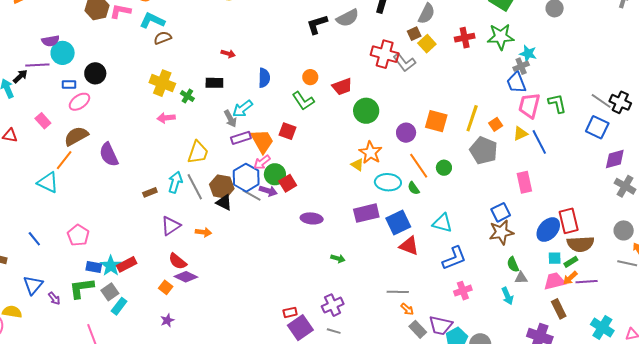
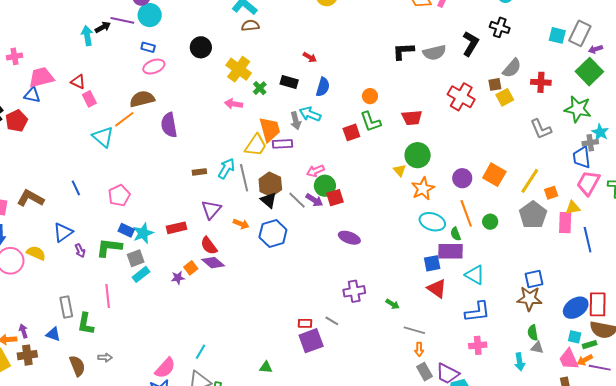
red cross: (465, 38) -> (541, 82), moved
gray L-shape: (404, 63) -> (541, 129), moved
black circle: (95, 73) -> (201, 47), moved
orange circle: (310, 77) -> (370, 96), moved
blue semicircle: (264, 78) -> (323, 87), moved
cyan arrow: (243, 109) -> (310, 114), turned 45
green circle: (366, 111) -> (418, 155), moved
pink rectangle: (43, 121) -> (89, 99), moved
red square: (288, 131) -> (351, 132), moved, turned 36
purple rectangle: (241, 138) -> (282, 144), moved
orange trapezoid: (262, 141) -> (270, 129), moved
blue line: (539, 142) -> (588, 240), moved
yellow triangle: (357, 165) -> (400, 170), moved
blue hexagon: (246, 178) -> (273, 233), moved
pink rectangle: (524, 182) -> (565, 223), moved
purple rectangle: (366, 213) -> (451, 251), moved
blue square: (398, 223) -> (432, 263), size x0.7
purple triangle: (171, 226) -> (211, 210), turned -30
green arrow: (338, 258) -> (393, 304), moved
red rectangle: (127, 264) -> (176, 228), moved
pink trapezoid: (554, 281) -> (569, 359), turned -115
purple cross: (333, 305) -> (354, 291), moved
orange arrow: (407, 309) -> (419, 349), turned 32
purple star: (167, 320) -> (178, 278), moved
gray line: (334, 331) -> (332, 321), moved

